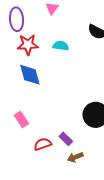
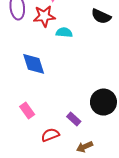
red star: (28, 45) -> (44, 16), moved
purple rectangle: (66, 139) -> (74, 119), moved

